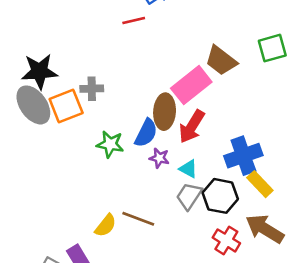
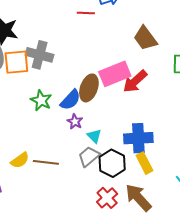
brown trapezoid: (221, 61) -> (145, 38), moved
gray cross: (92, 89) -> (40, 55), size x1.5
red arrow: (192, 127) -> (135, 81), moved
brown line: (138, 219) -> (46, 162), turned -30

